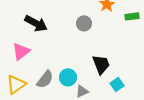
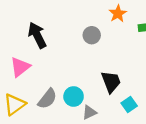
black arrow: (36, 23) -> (37, 35), turned -145

